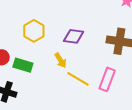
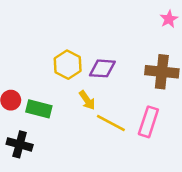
yellow hexagon: (34, 31) -> (68, 65), moved

